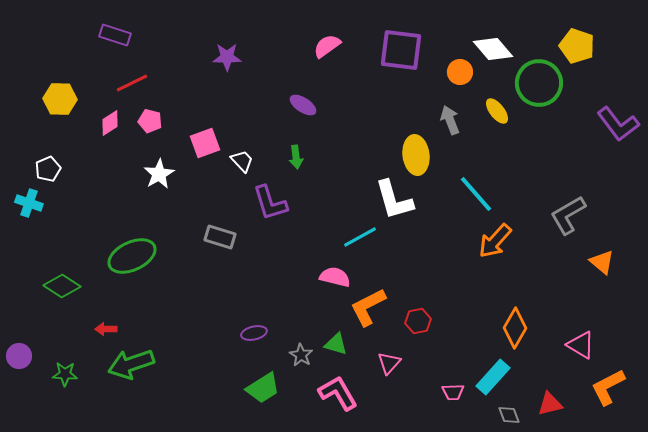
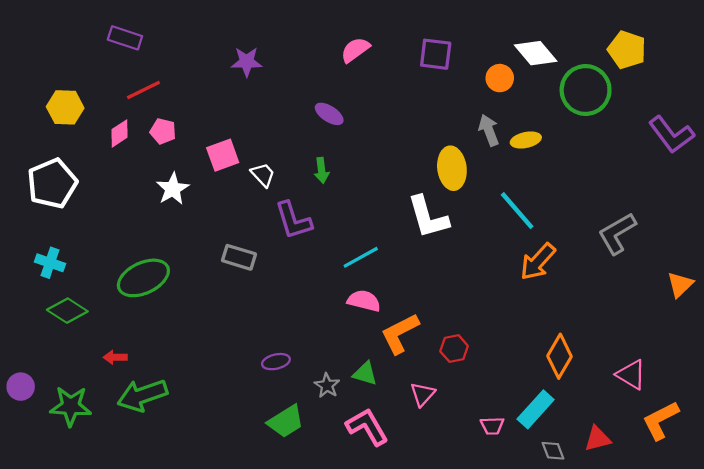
purple square: (401, 50) -> (436, 54), size x0.7
yellow ellipse: (497, 111) -> (526, 140), moved, turned -64
white pentagon: (48, 169) -> (52, 183), size x1.8
cyan cross: (29, 203) -> (50, 263), moved
cyan line: (360, 237) -> (361, 257), moved
orange triangle: (602, 262) -> (680, 284), moved, turned 36
green star: (65, 374) -> (71, 406), size x1.5

